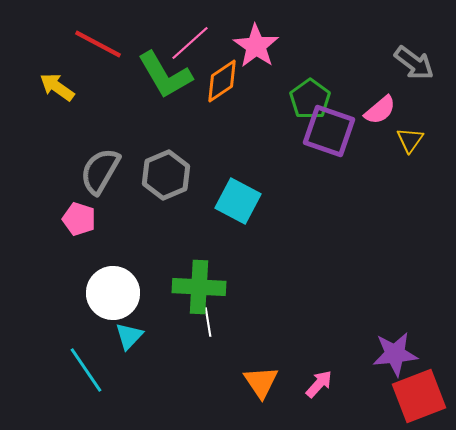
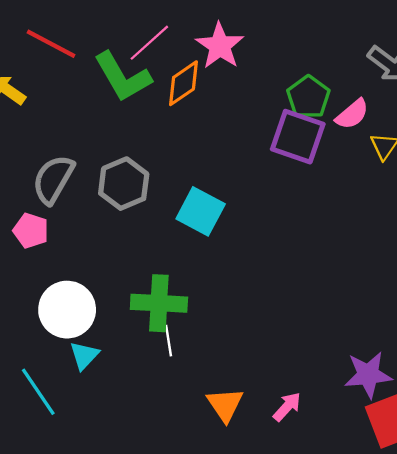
green pentagon: (310, 99) -> (308, 97), moved

